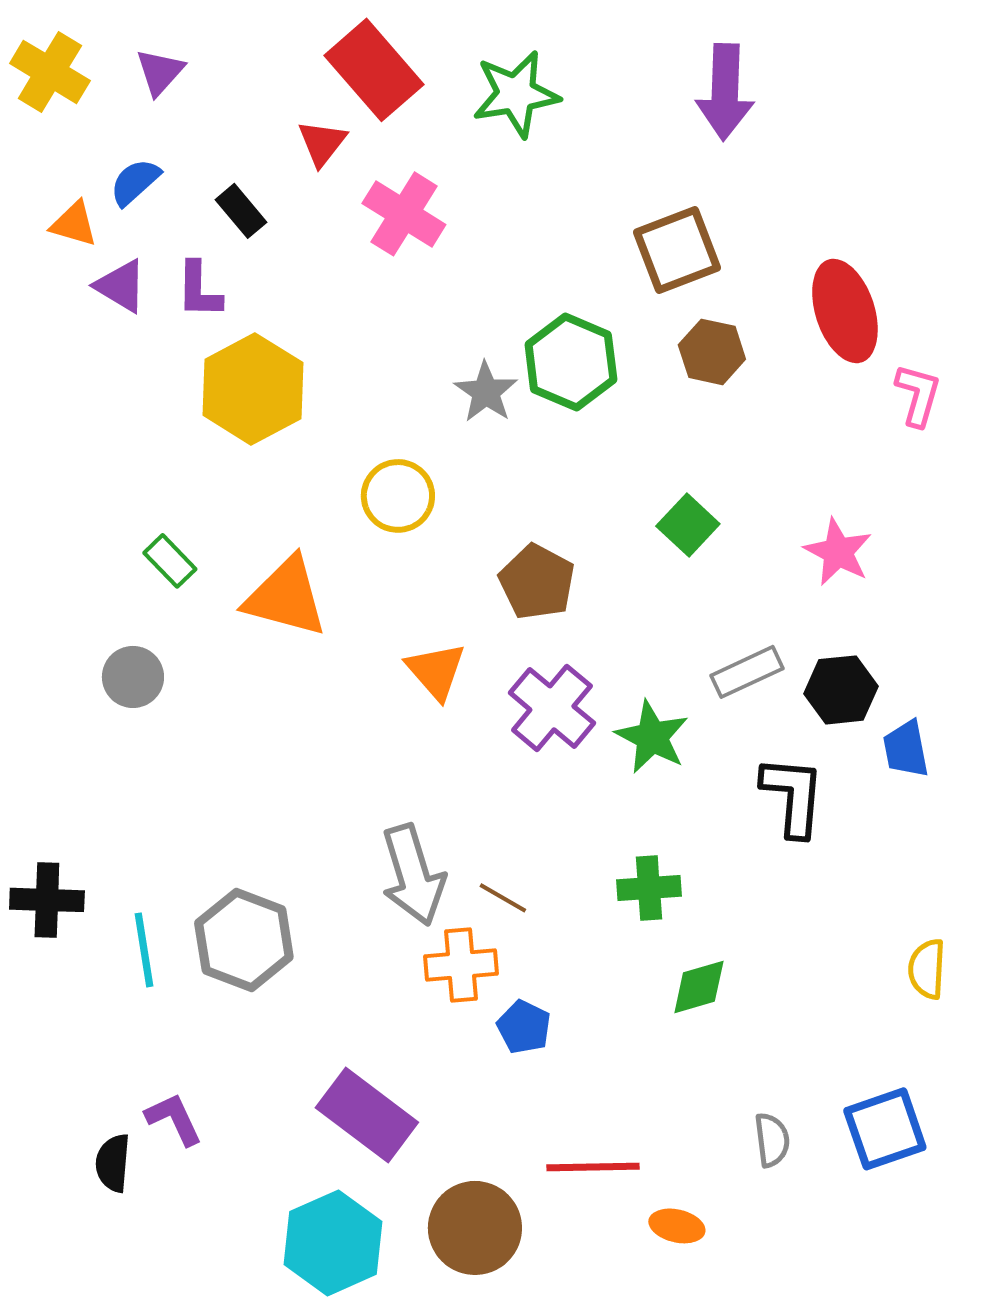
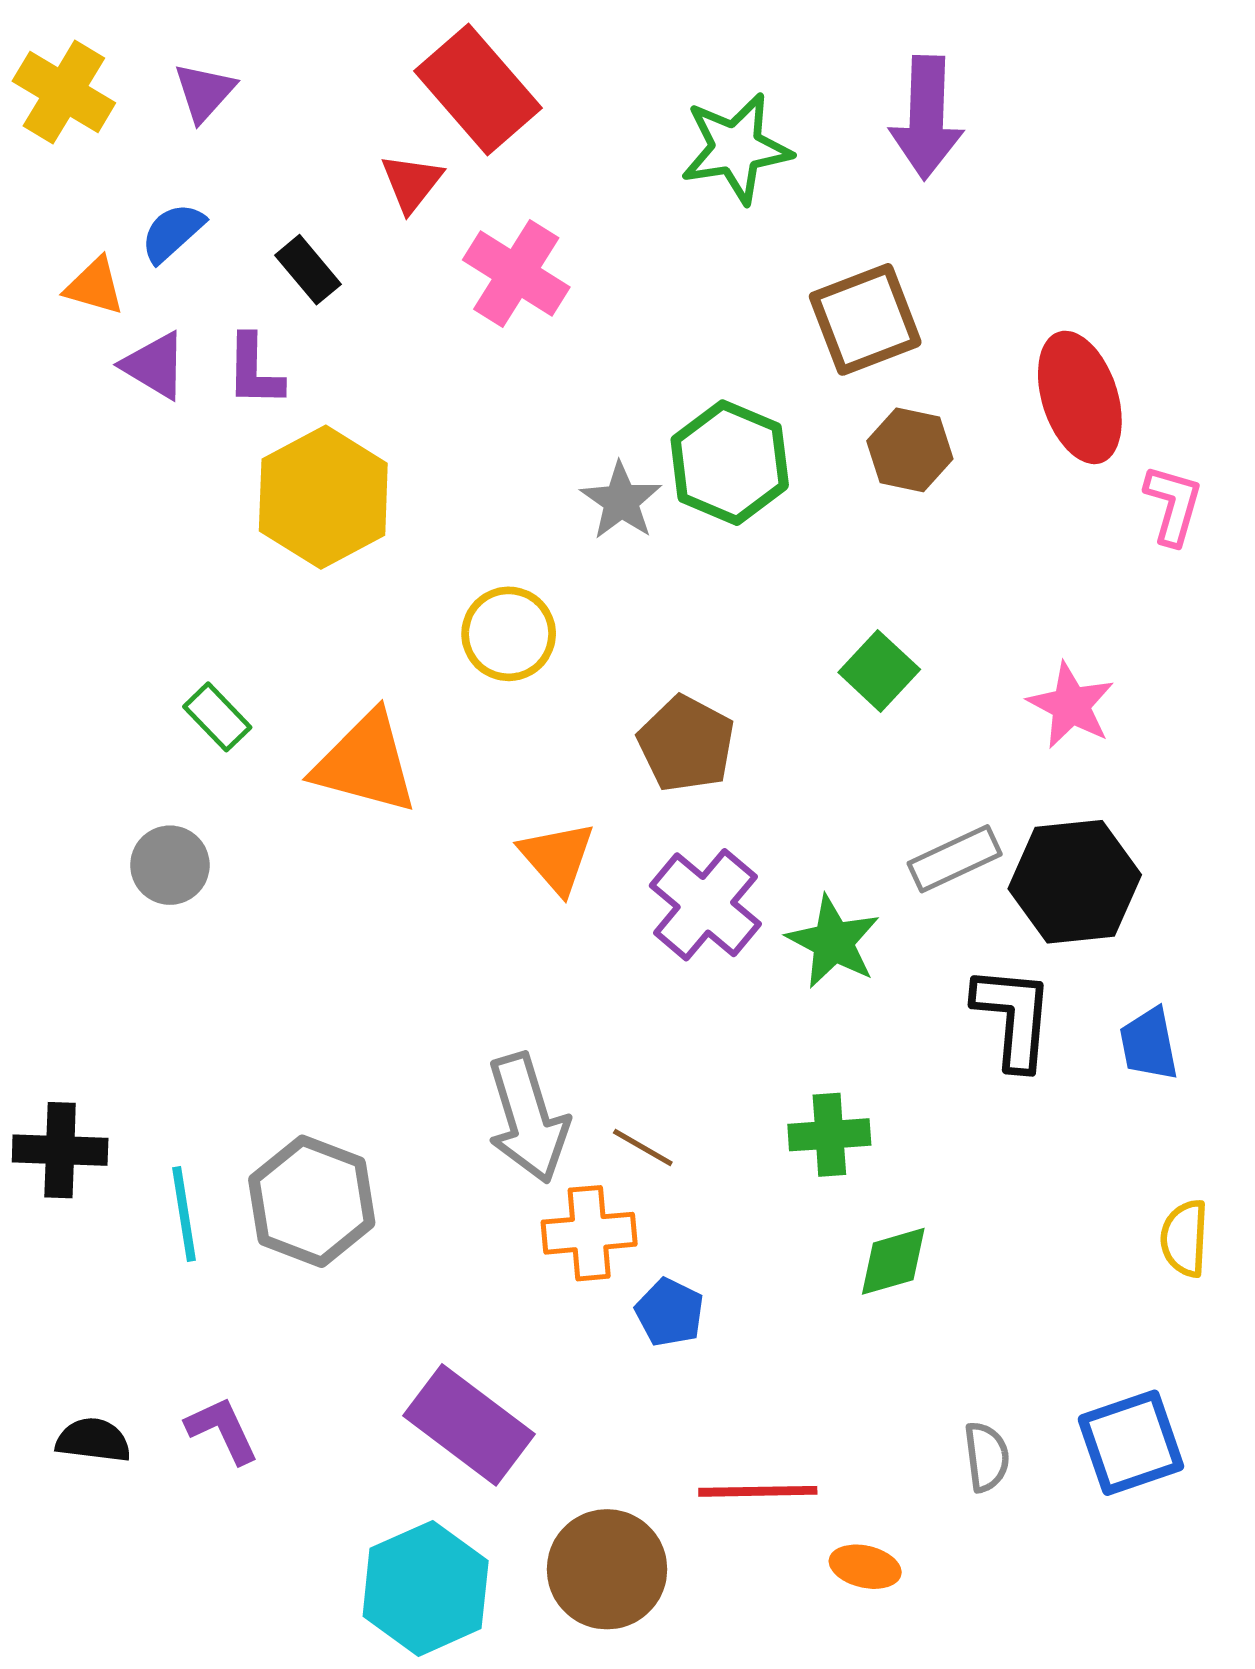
green star: (516, 94) -> (736, 148), moved
black hexagon: (841, 690) -> (1075, 882), size x1.4
blue trapezoid: (906, 749) -> (1149, 1044), moved
black semicircle: (113, 1163) -> (93, 1440), moved, turned 92

